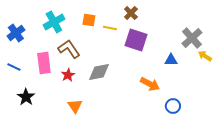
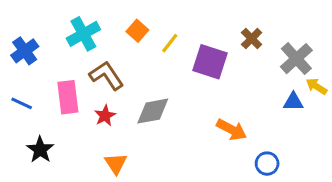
brown cross: (131, 13) -> (252, 39), moved
orange square: (89, 20) -> (137, 31), turned 32
yellow line: (110, 28) -> (170, 43), turned -64
blue triangle: (171, 60) -> (293, 102), moved

